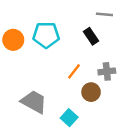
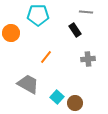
cyan pentagon: (46, 35) -> (38, 15), moved
orange line: (74, 71) -> (46, 57), moved
brown circle: (91, 92) -> (75, 103), moved

